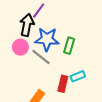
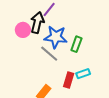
pink circle: (20, 47) -> (23, 30), moved

